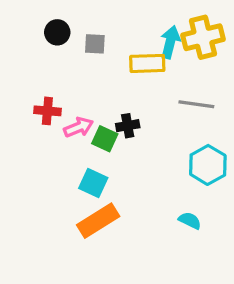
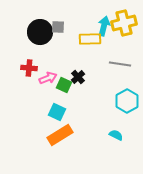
black circle: (57, 32) -> (40, 32), moved, size x1.6
black cross: (128, 126) -> (78, 77), turned -32

